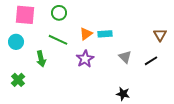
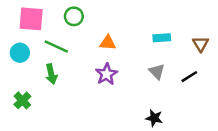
orange triangle: (86, 34) -> (108, 43), turned 40
cyan rectangle: (105, 34) -> (162, 38), moved
green line: (58, 40) -> (56, 46), moved

